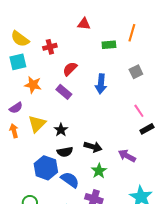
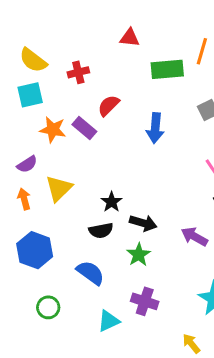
green rectangle: (109, 45) -> (167, 69), size x1.5
purple rectangle: (64, 92) -> (84, 128), moved
black star: (61, 130) -> (112, 202), moved
blue hexagon: (46, 168) -> (35, 250), moved
green star: (99, 171) -> (139, 255), moved
blue semicircle: (70, 180) -> (90, 273), moved

